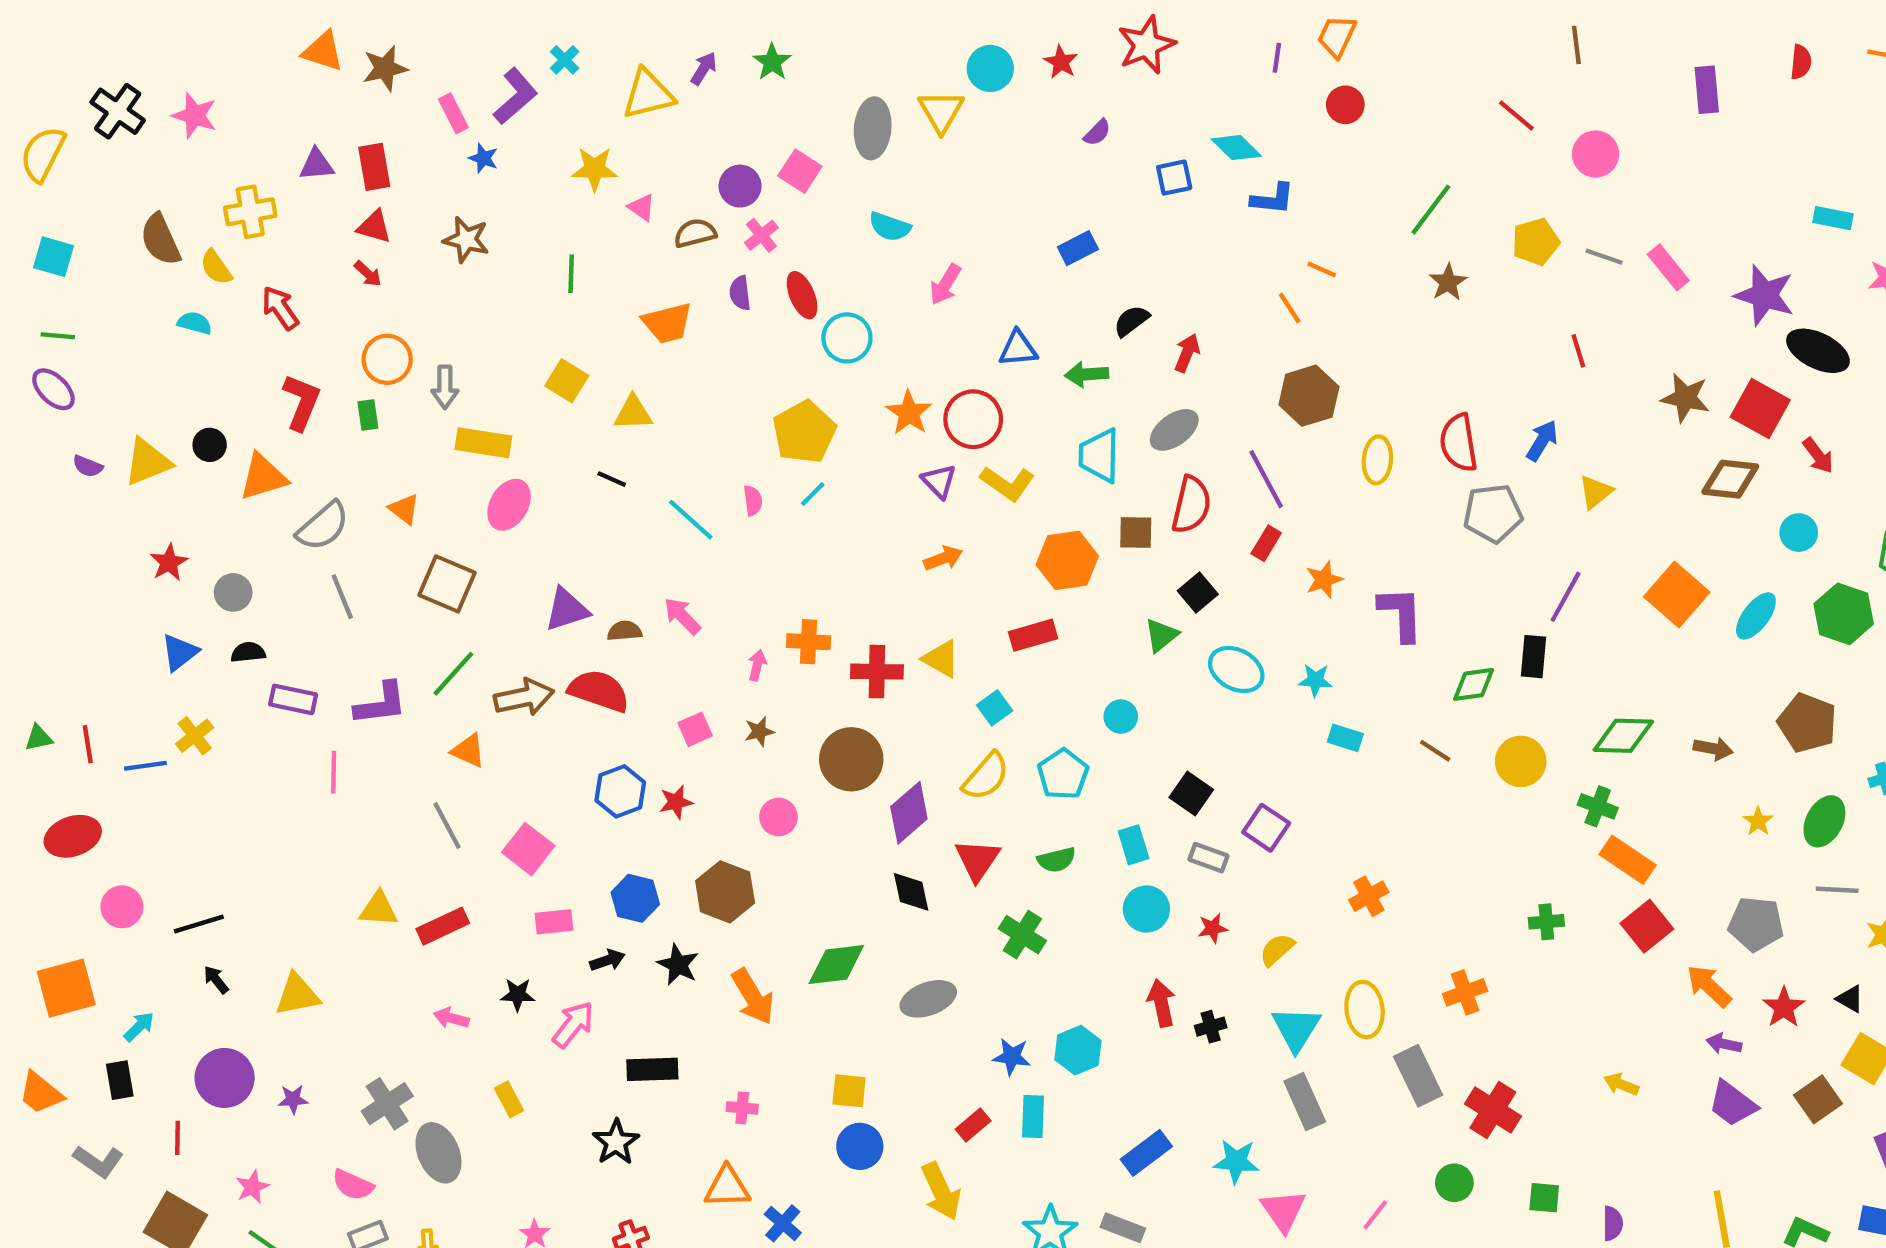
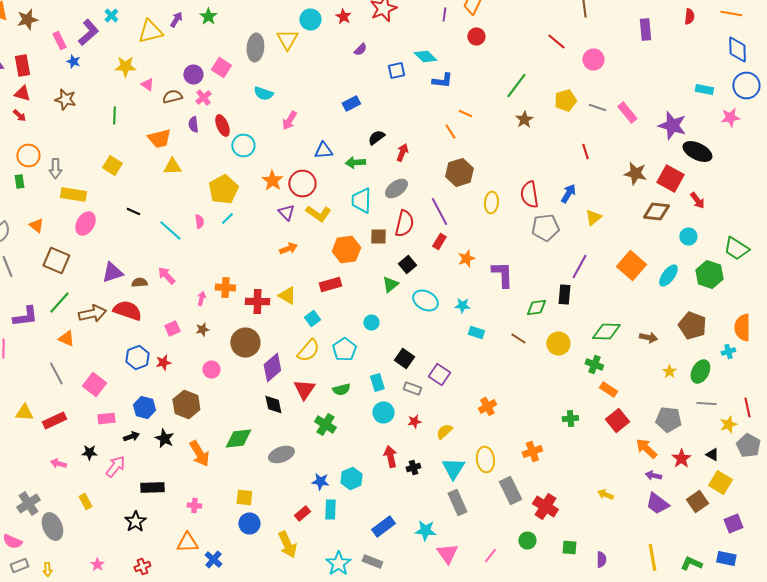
yellow triangle: (633, 413) -> (172, 166), moved
orange rectangle: (1628, 860) -> (608, 390), size x0.7

